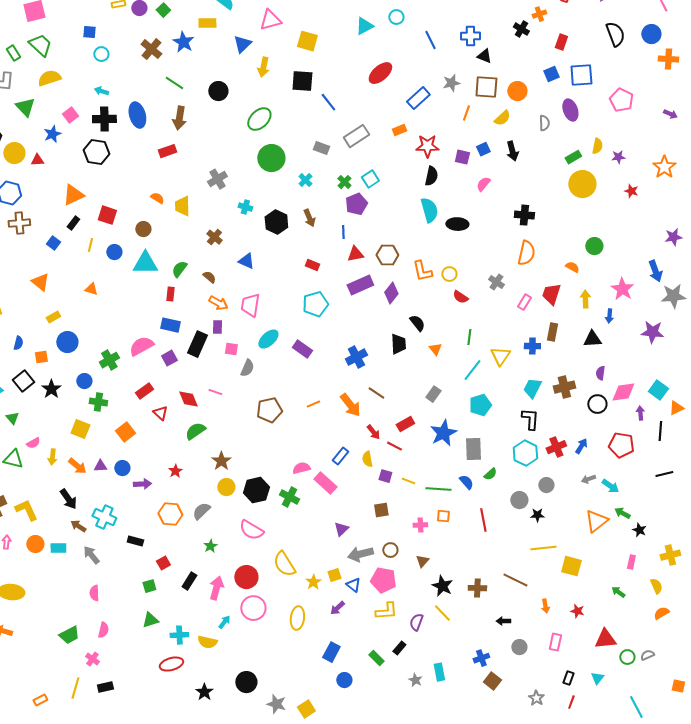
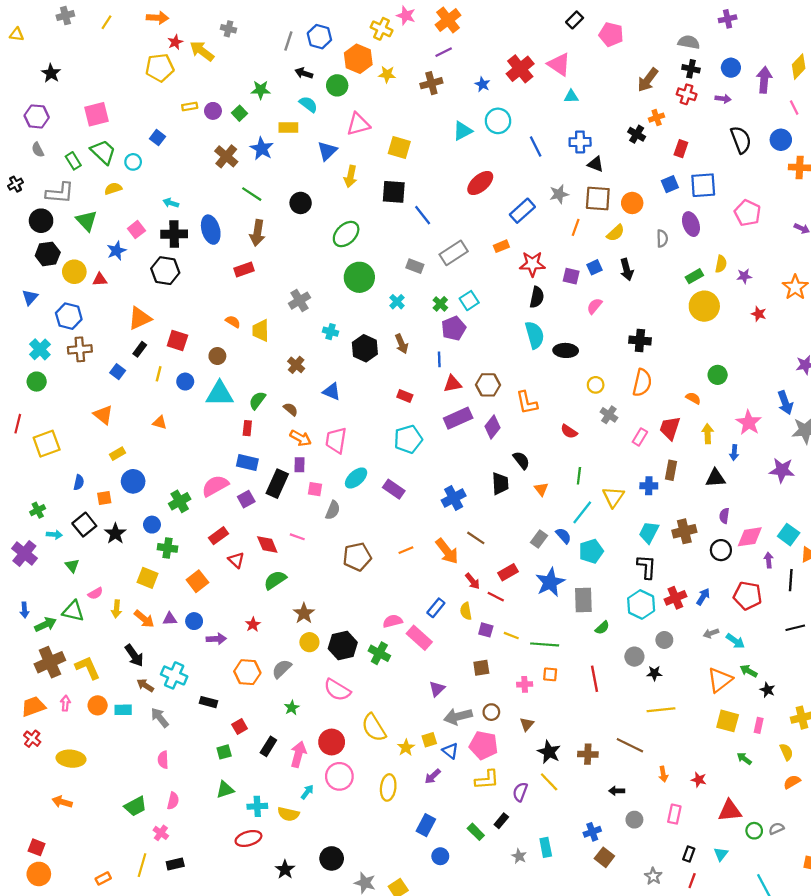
cyan circle: (396, 17) -> (498, 121), size x1.5
blue square: (89, 32) -> (157, 138), turned 32
cyan circle: (101, 54) -> (133, 162), moved
yellow semicircle: (49, 78) -> (113, 189), size x0.7
yellow circle: (449, 274) -> (596, 385), moved
blue semicircle: (466, 482) -> (563, 536), moved
yellow square: (571, 566) -> (728, 721), moved

